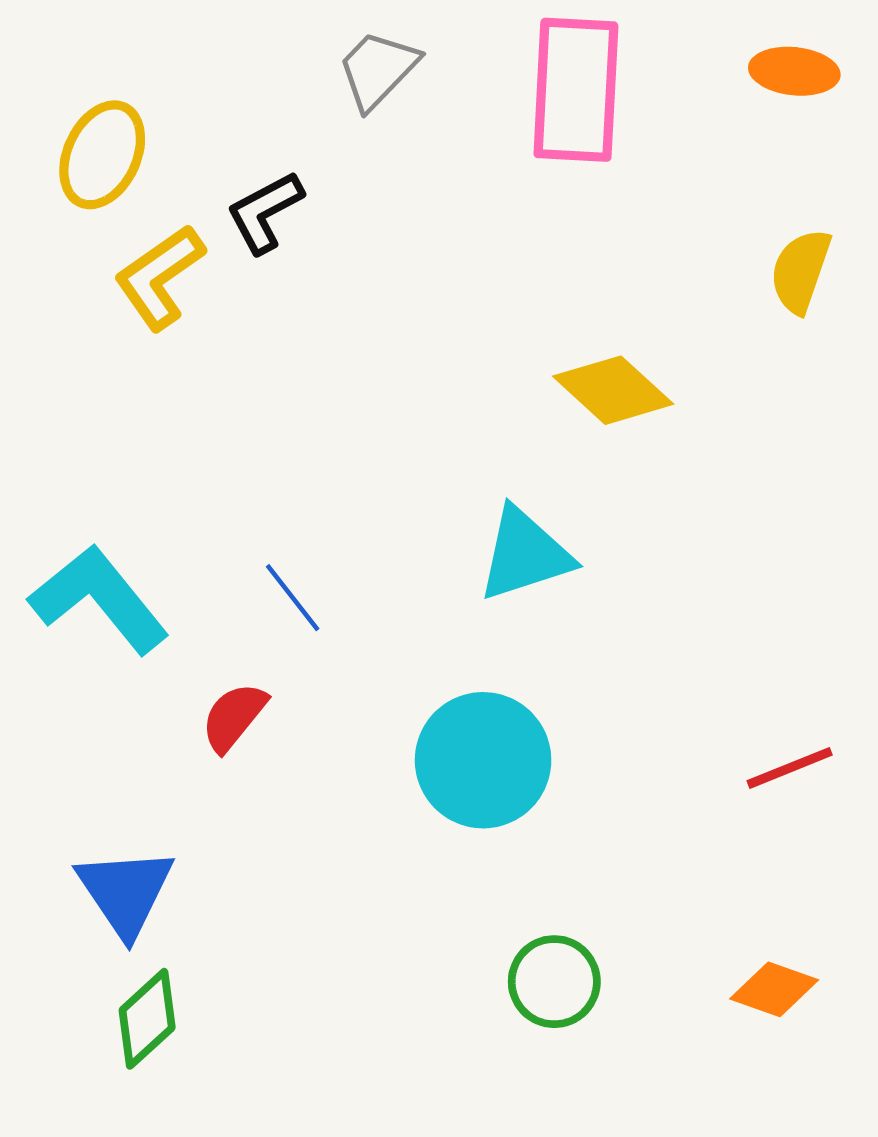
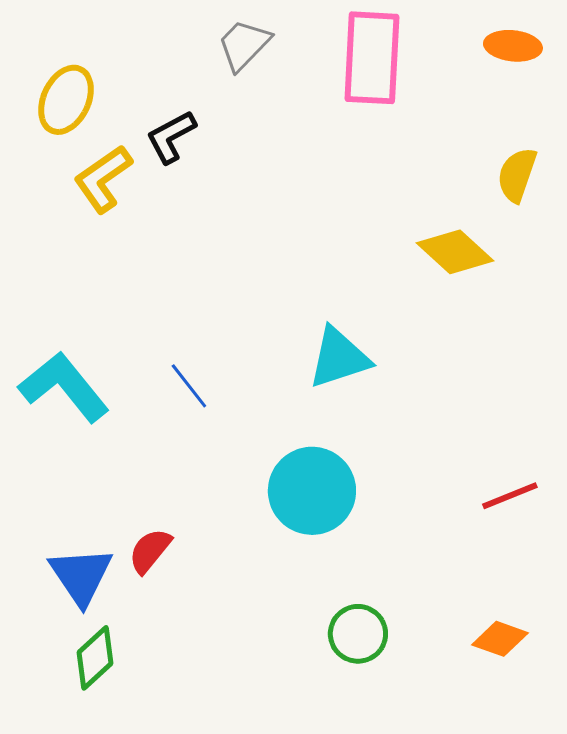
yellow diamond: (613, 390) -> (455, 252), moved
red semicircle: (234, 717) -> (150, 551), moved

